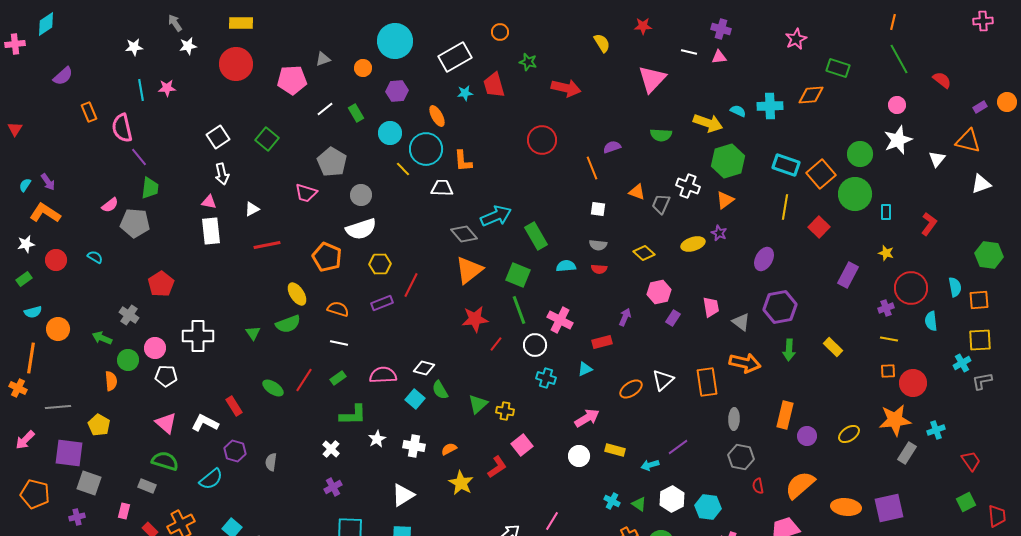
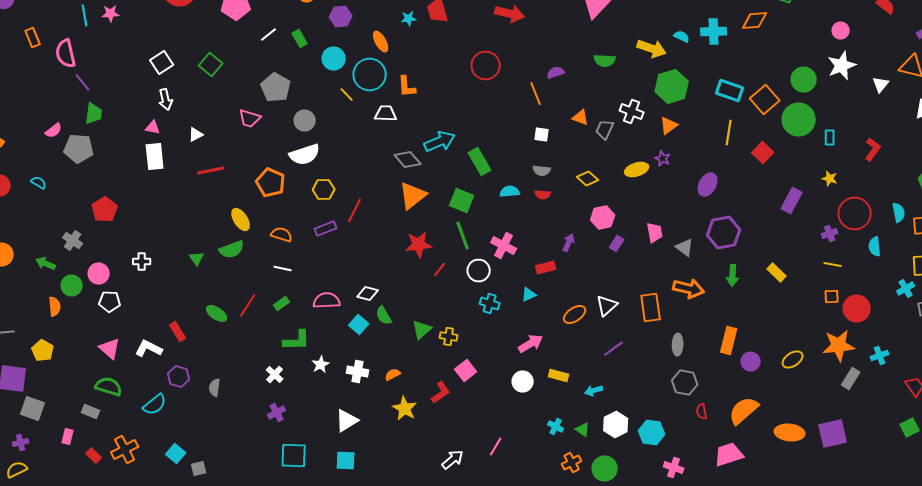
white cross: (198, 336) -> (142, 262), size x0.6
purple line: (678, 447) -> (614, 348), moved

